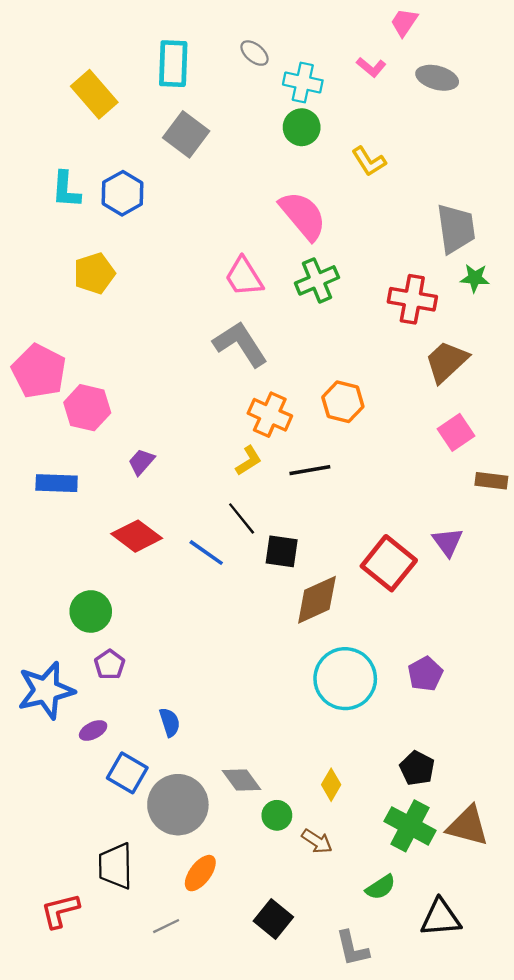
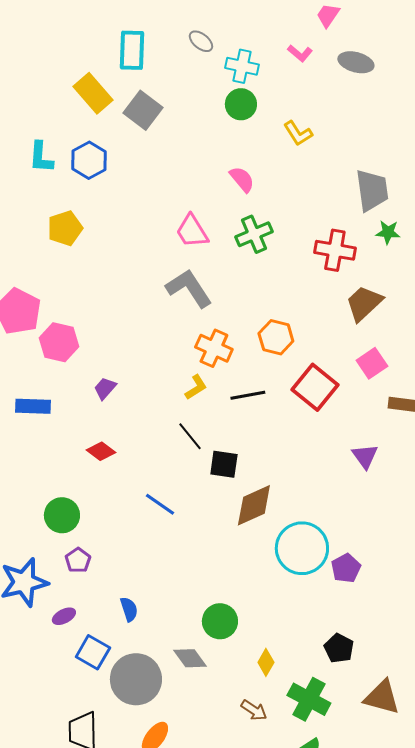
yellow rectangle: (94, 94) -> (93, 93), moved
pink semicircle: (303, 216) -> (242, 179), size x0.6
red diamond: (137, 536) -> (101, 451), size x0.7
blue line: (206, 553) -> (160, 504), moved
red square: (389, 563) -> (315, 387), moved
cyan circle: (345, 679) -> (302, 548), moved
green circle: (277, 815) -> (220, 621), moved, size x1.4
green cross: (410, 826) -> (309, 699), moved

